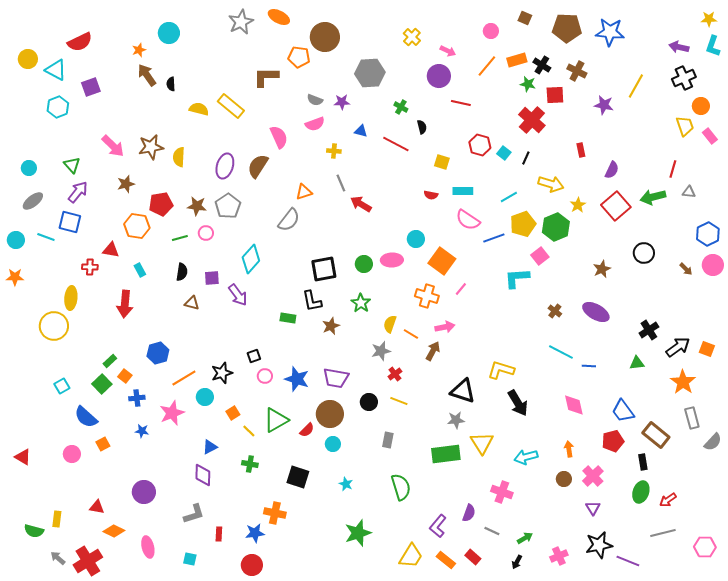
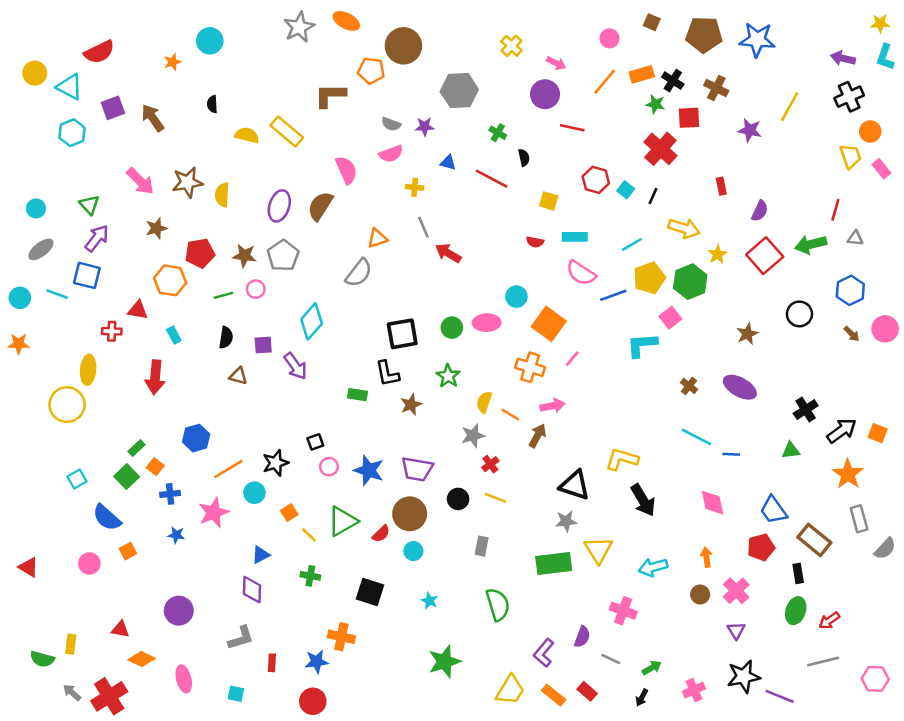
brown arrow: (147, 75) -> (153, 118), moved
blue hexagon: (708, 234) -> (850, 290), moved

